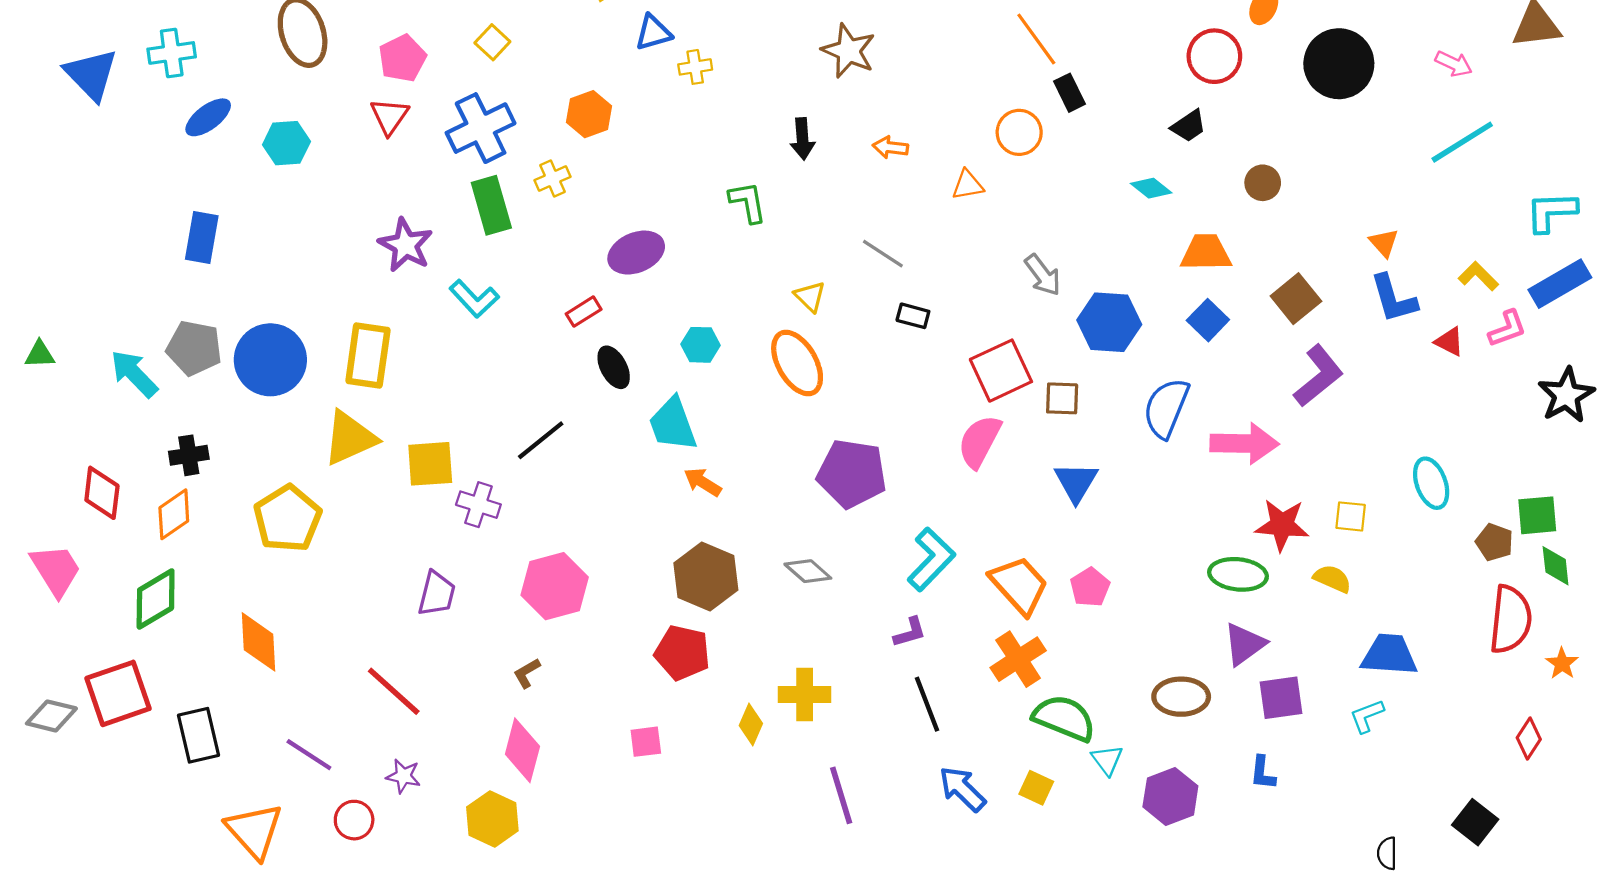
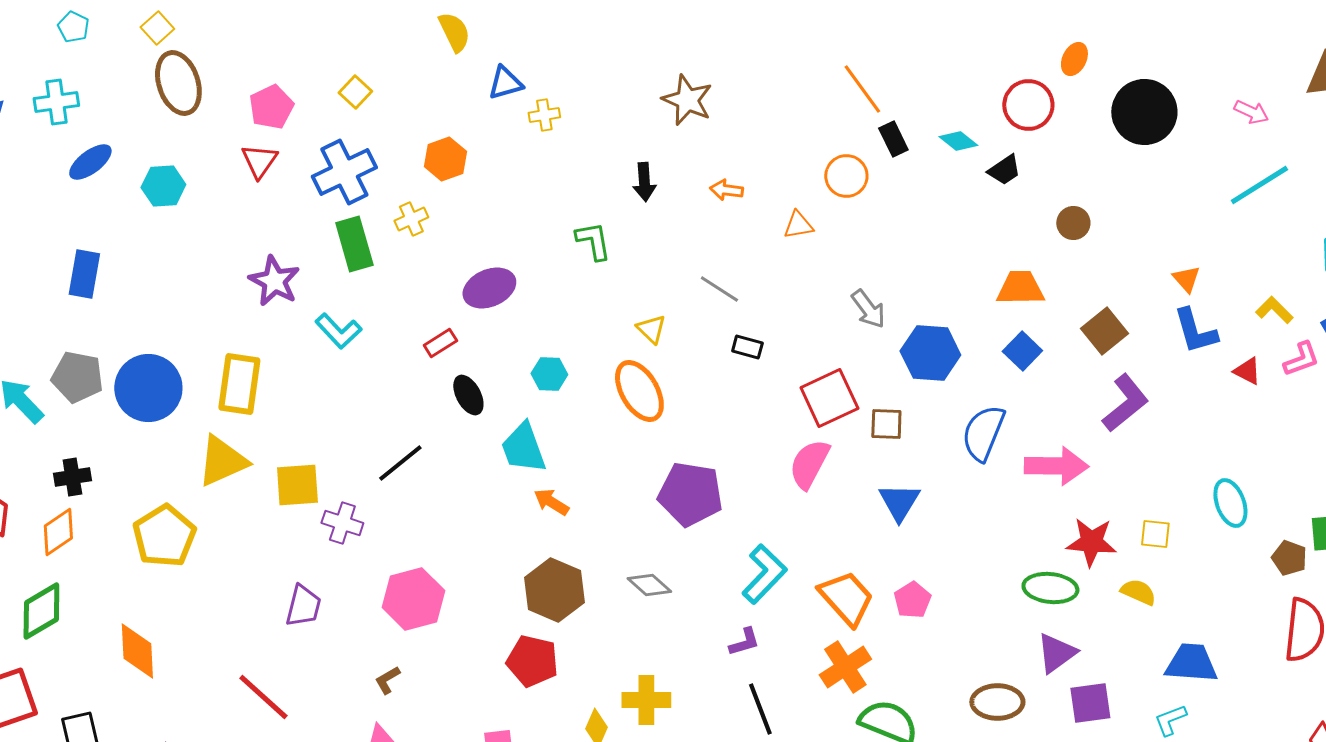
cyan diamond: (1151, 188) -> (958, 141), moved

